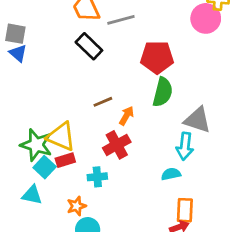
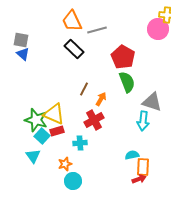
red pentagon: (157, 57) -> (123, 57), turned 30
green semicircle: (163, 92) -> (127, 82), turned -35
brown line: (103, 102) -> (84, 89), turned -40
cyan semicircle: (171, 174) -> (132, 155), moved
cyan triangle: (32, 195) -> (33, 156), turned 42

